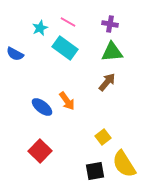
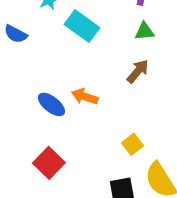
green triangle: (112, 52) -> (144, 31), size x0.7
orange arrow: (67, 101) -> (85, 96), turned 144

